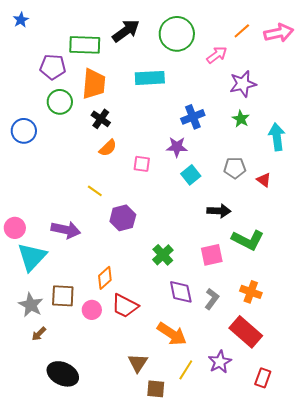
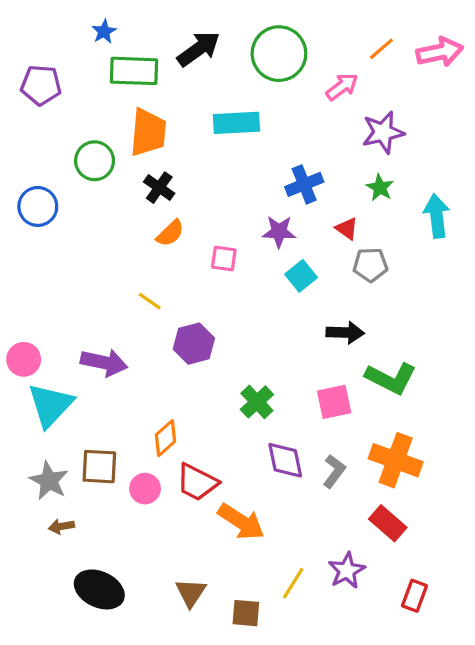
blue star: (21, 20) -> (104, 32), moved
purple pentagon: (53, 67) -> (41, 85), moved
red triangle: (264, 180) -> (347, 229), moved
orange cross: (251, 292) -> (396, 460), size x1.5
red rectangle: (246, 332) -> (388, 523), size x0.7
brown arrow: (39, 334) -> (61, 526), turned 35
orange arrow: (172, 334) -> (241, 522), moved
brown triangle: (138, 363) -> (191, 593), moved

